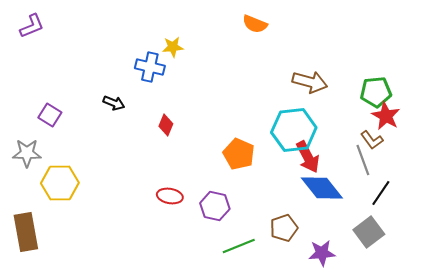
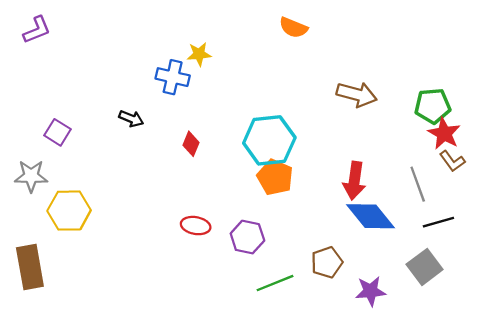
cyan hexagon: (294, 130) -> (269, 140), moved
brown L-shape: (372, 140) -> (452, 161), moved
red arrow: (308, 157) -> (354, 181), turned 36
black line: (381, 193) -> (438, 222), turned 40

